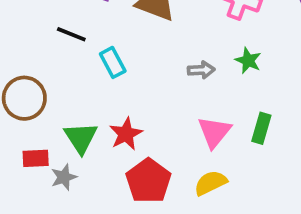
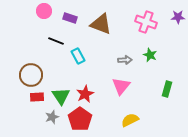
green rectangle: (261, 128) -> (167, 89), moved
pink triangle: (214, 132) -> (121, 86), moved
red rectangle: (36, 158) -> (37, 97), moved
red pentagon: (148, 181) -> (80, 119), moved

